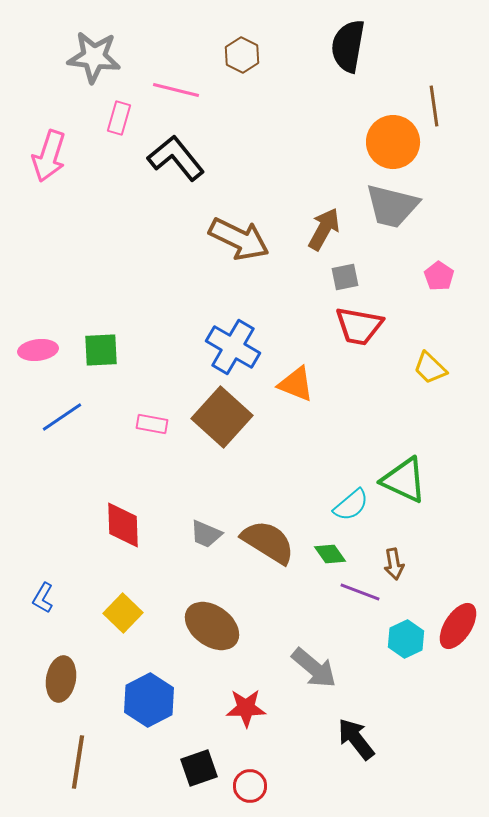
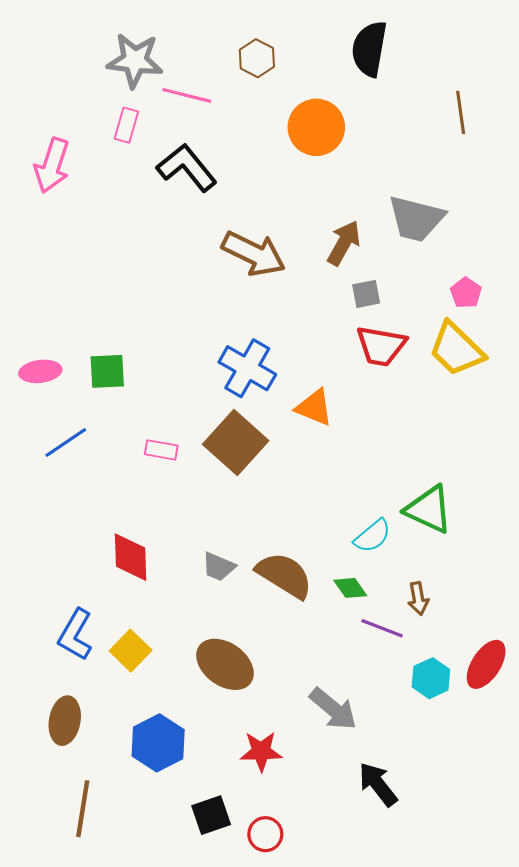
gray star: (94, 57) -> (135, 60), moved
orange circle: (393, 142) -> (316, 127), moved
yellow trapezoid: (430, 368) -> (456, 349), moved, size x1.6
blue L-shape: (43, 598) -> (75, 635), moved, size x1.6

